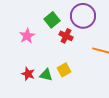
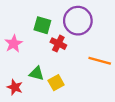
green square: (52, 20) -> (42, 25), turned -35
green triangle: (46, 75) -> (37, 73), moved

